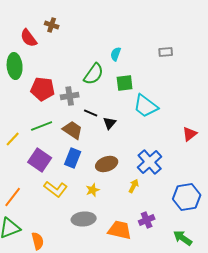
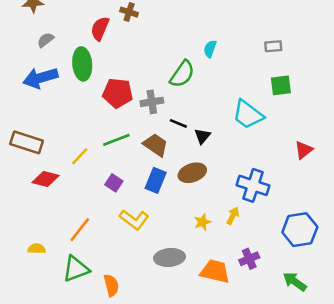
red semicircle: (29, 38) -> (100, 29), turned 60
green square: (125, 83) -> (281, 85), moved
purple square: (40, 160) -> (114, 183), size x0.6
blue cross: (150, 162) -> (253, 185), turned -30
brown ellipse: (107, 164) -> (192, 173), moved
yellow star: (93, 190) -> (202, 222), moved

